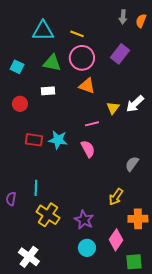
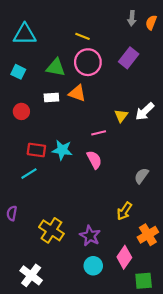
cyan triangle: (43, 31) -> (25, 34), moved
orange triangle: (87, 86) -> (77, 93), moved
cyan line: (36, 188) -> (29, 174), moved, turned 56
orange cross: (138, 219) -> (148, 235), turned -30

